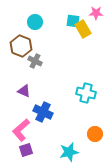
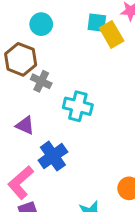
cyan cross: (86, 93) -> (78, 106), moved
blue cross: (43, 112) -> (53, 156), turned 30

